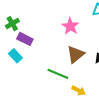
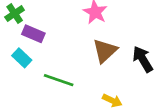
green line: (58, 74) -> (59, 80), moved

